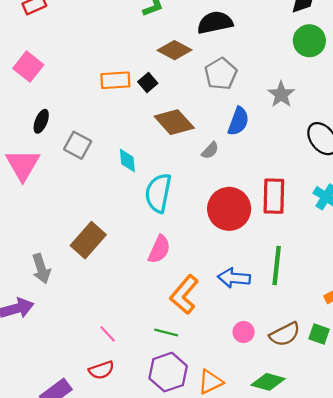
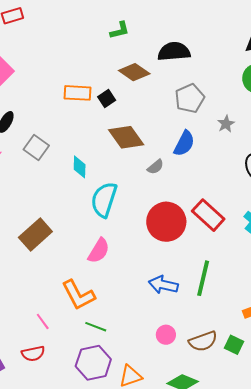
gray pentagon: (221, 74) -> (190, 98), moved
gray star: (281, 94) -> (226, 124), size x0.7
red rectangle: (274, 196) -> (208, 215), turned -56
orange L-shape: (184, 295) -> (78, 295), moved, turned -75

